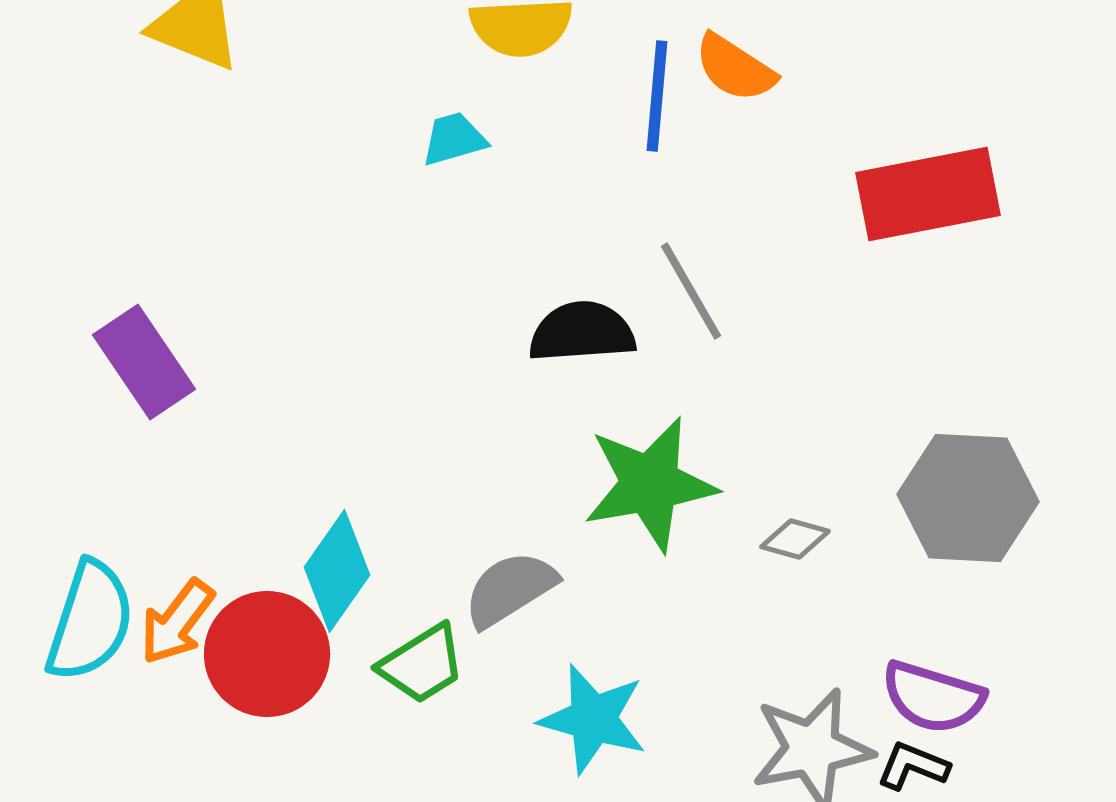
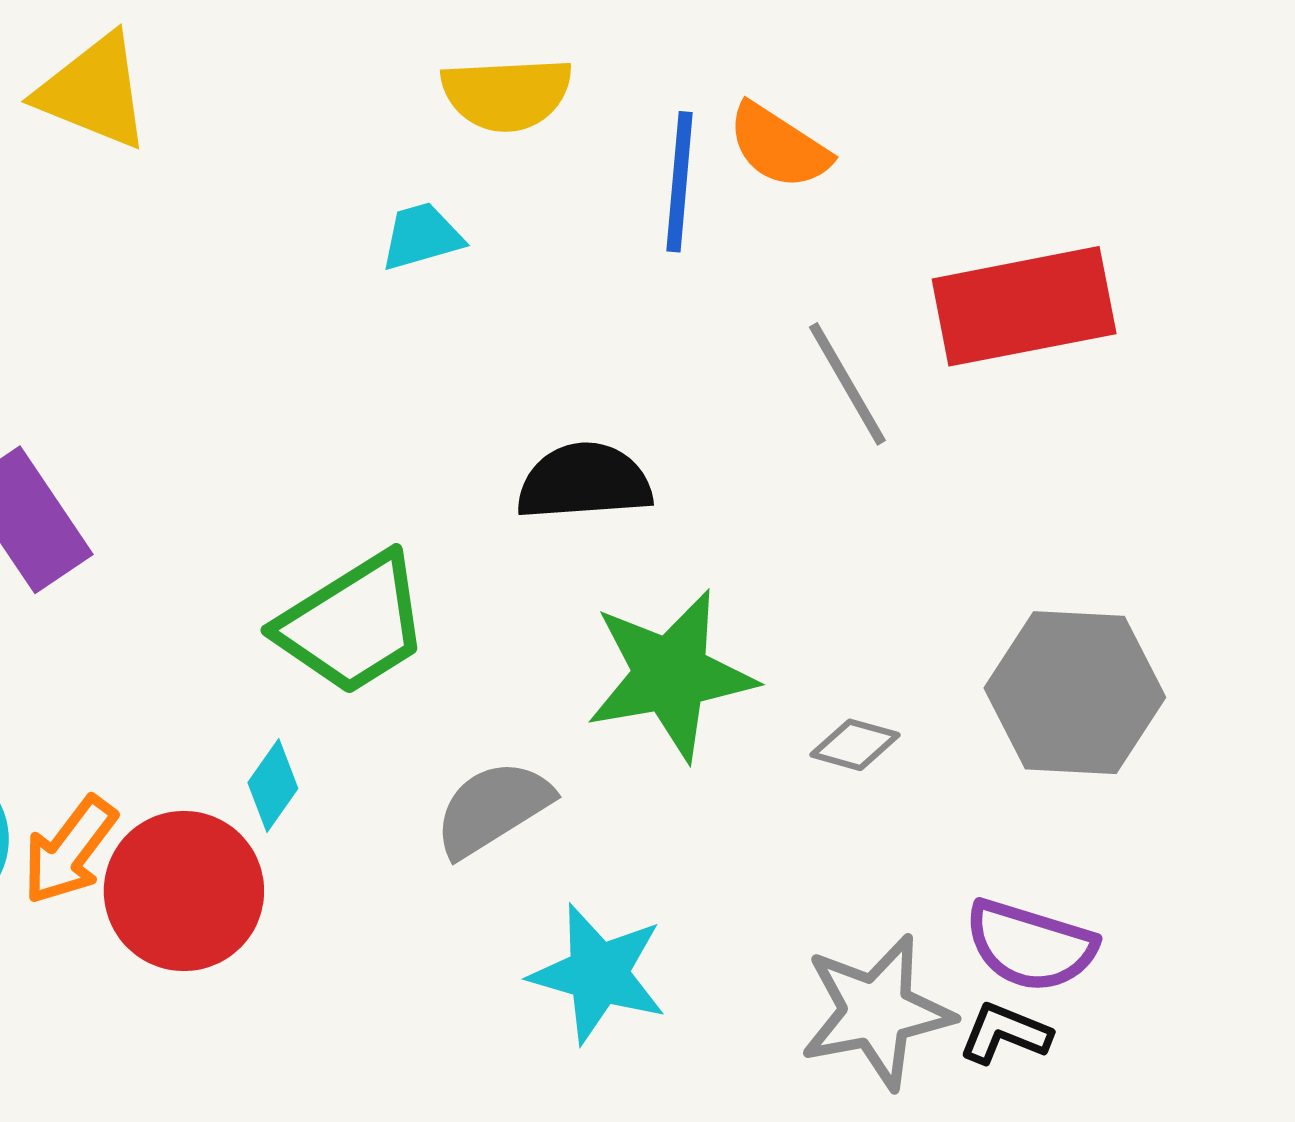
gray line: (691, 291) -> (847, 384), moved
cyan diamond: (337, 571) -> (273, 785), size x0.6
green trapezoid: (422, 664) -> (353, 624), moved, size x1.4

